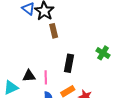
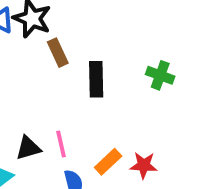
black rectangle: (69, 63) -> (96, 79), moved

